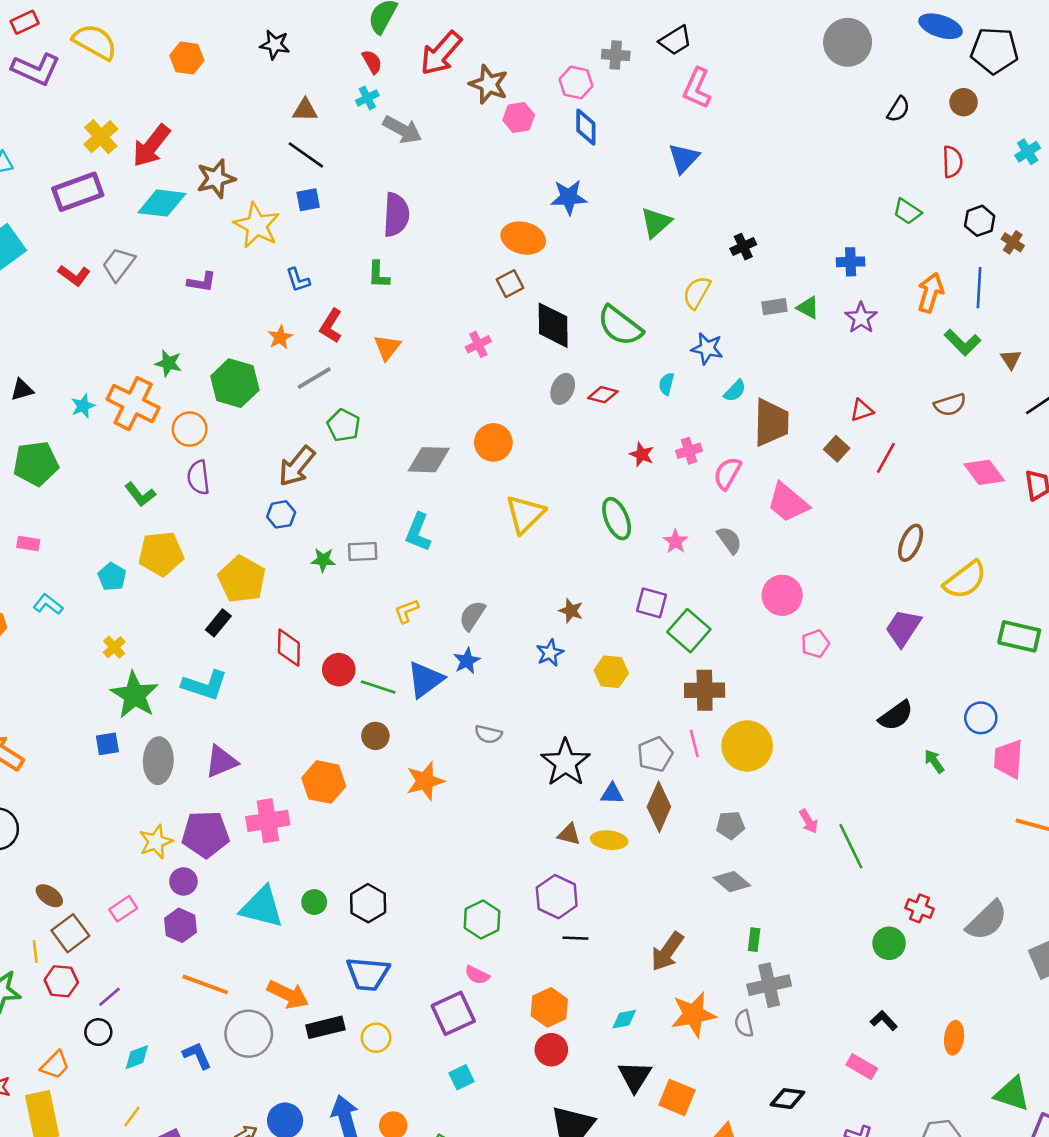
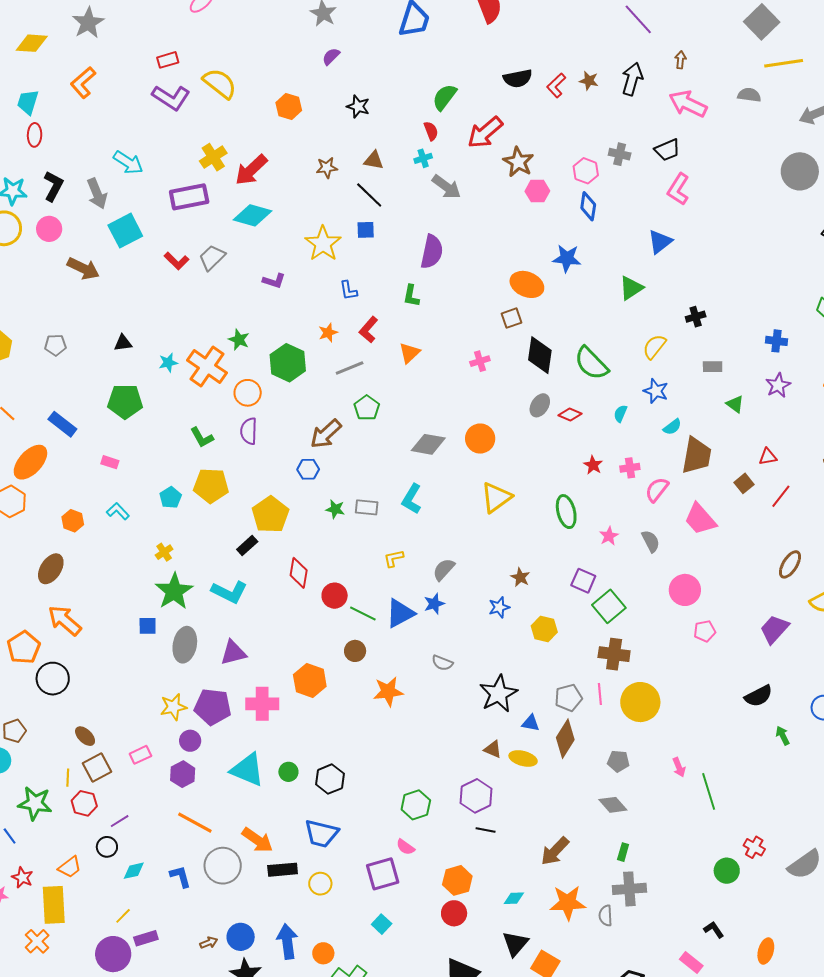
brown star: (216, 179) -> (327, 168), moved, size x0.7
green triangle: (808, 308) -> (735, 404), moved
cyan square: (461, 1077) -> (382, 924), turned -30

